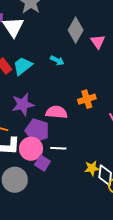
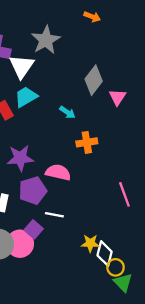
cyan trapezoid: (23, 66) -> (26, 97), moved
orange cross: (87, 99) -> (87, 142), moved
purple pentagon: (37, 131) -> (33, 191), turned 30
pink circle: (31, 149) -> (20, 244), moved

